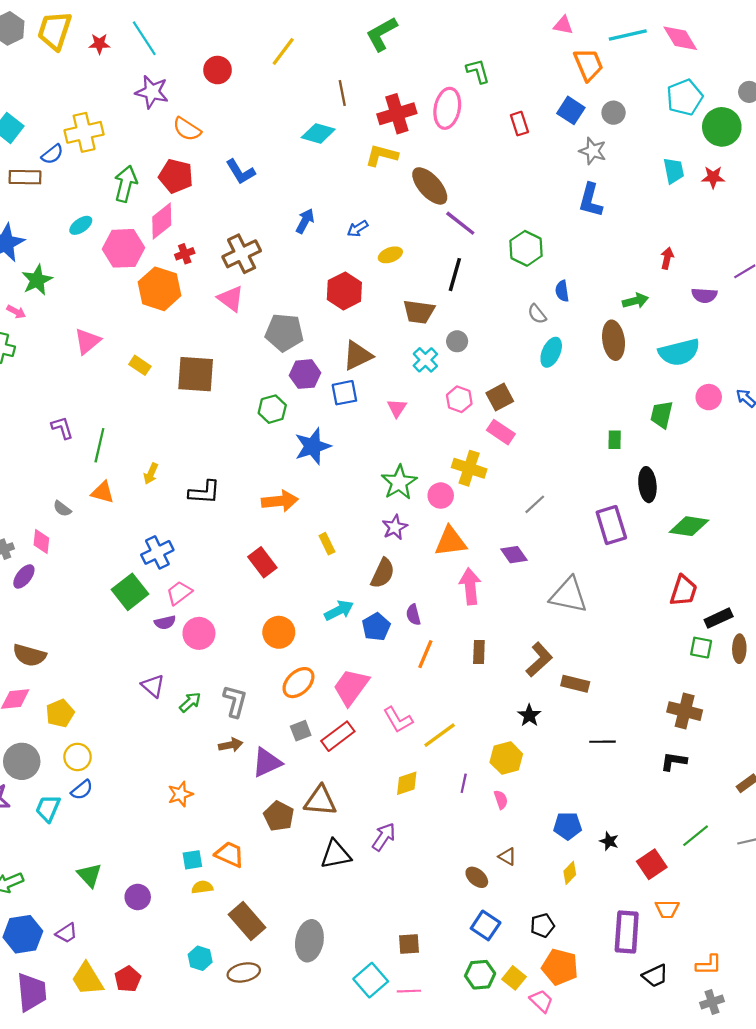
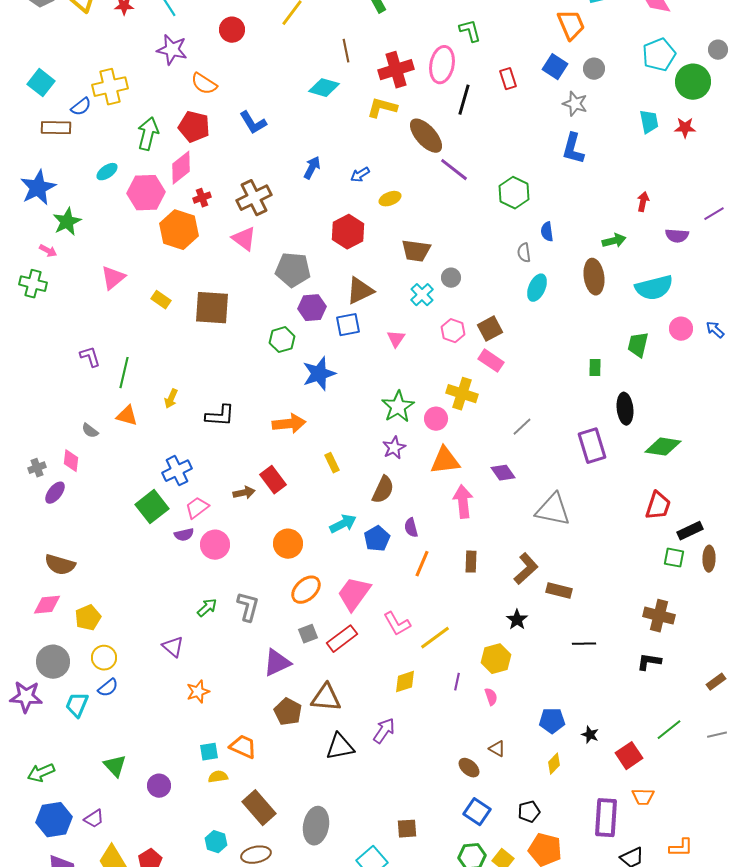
black line: (455, 275) -> (464, 100), moved
gray semicircle: (537, 314) -> (524, 253), turned 30
purple triangle: (153, 686) -> (173, 647), moved
brown arrow: (231, 745) -> (244, 493), moved

